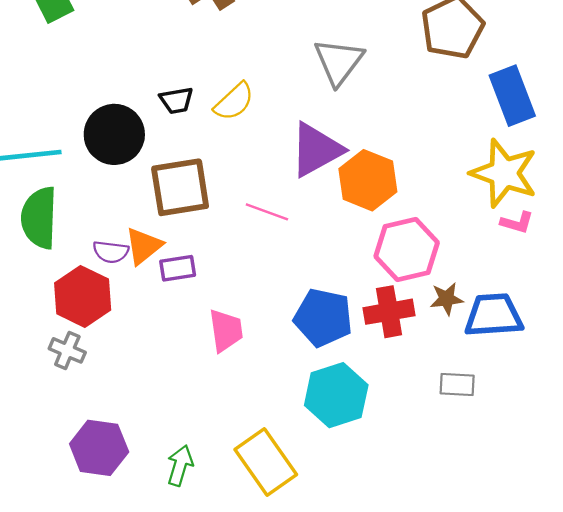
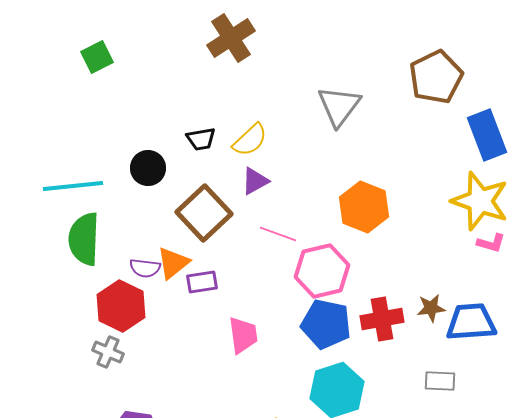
black circle: (114, 134) -> (148, 168), size x0.7
purple triangle: (316, 150) -> (255, 181), moved, size x0.6
brown square: (180, 187) -> (204, 213), turned -34
pink hexagon: (407, 249) -> (322, 271), moved

